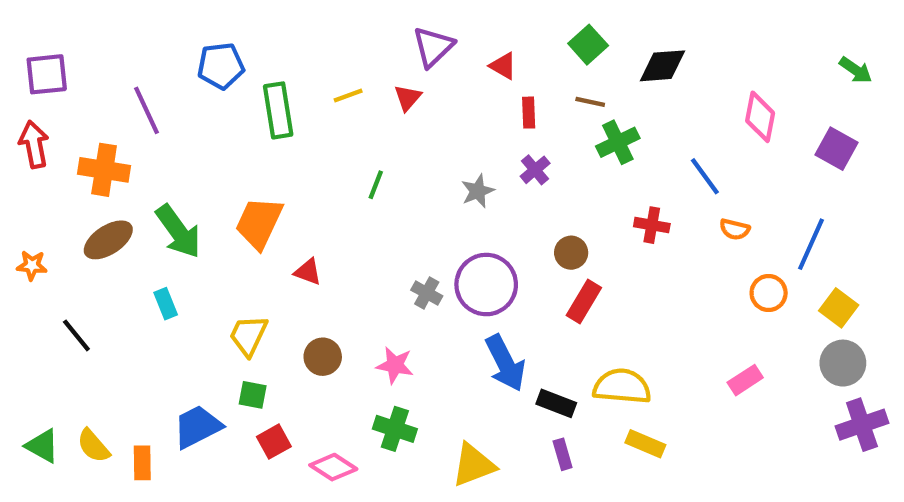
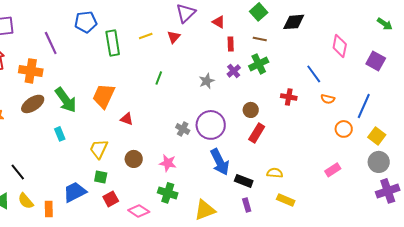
green cross: (618, 142) -> (259, 64), moved
black line: (76, 335) -> (18, 172), moved
yellow semicircle: (622, 386) -> (275, 173), size x0.6

